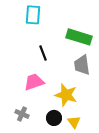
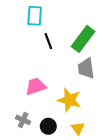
green rectangle: (79, 37) -> (83, 39), turned -70
black line: (43, 53) -> (48, 41), moved
black circle: (54, 118) -> (48, 126), moved

